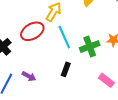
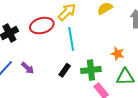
green cross: (90, 47) -> (91, 70), moved

